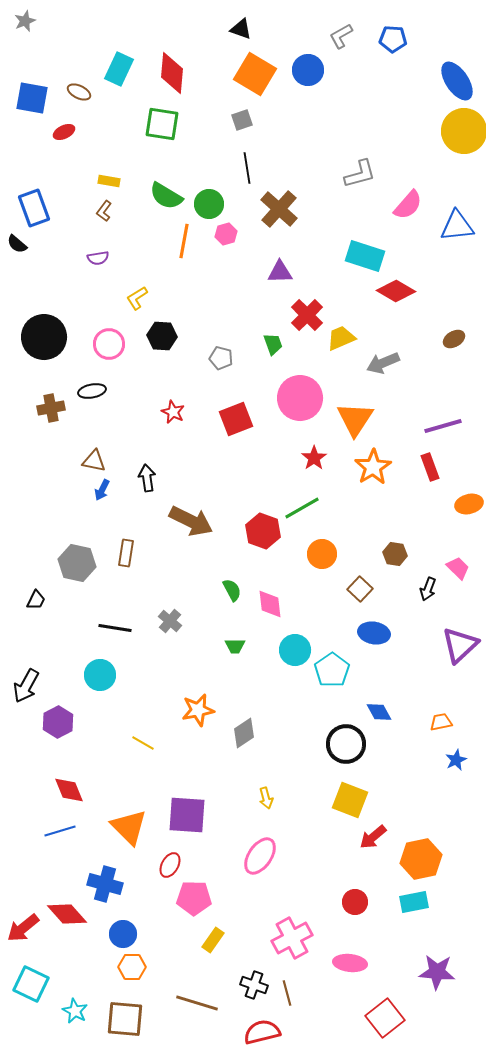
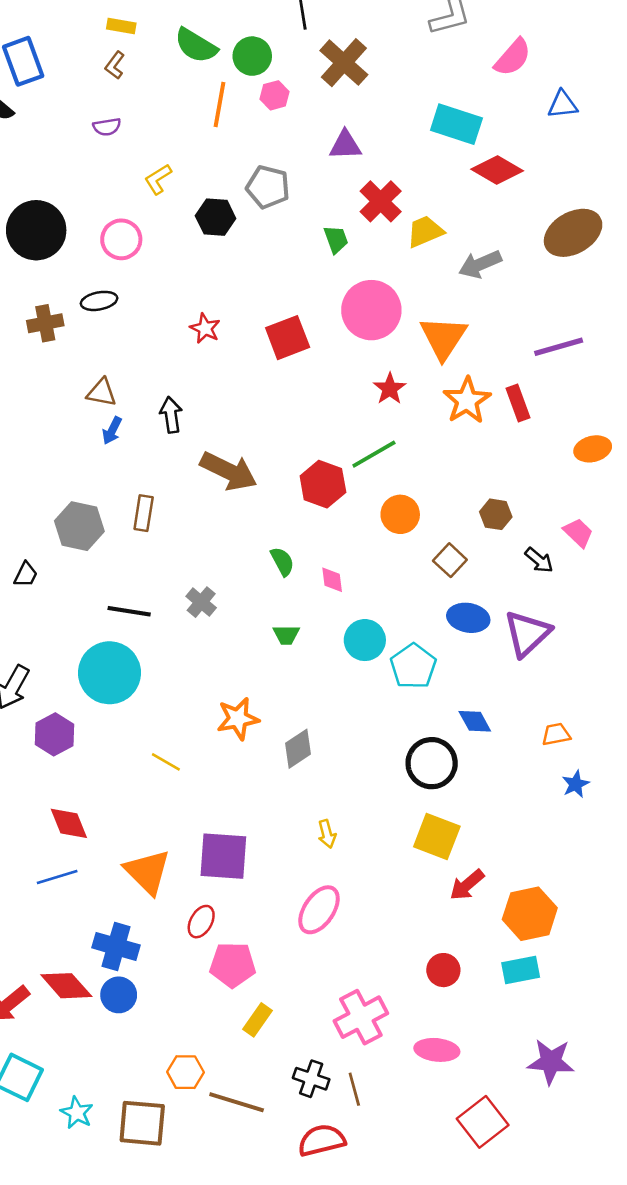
blue triangle: (457, 226) -> (563, 105), moved, size x0.7
black hexagon: (162, 336) -> (216, 217), moved
brown ellipse: (454, 339) -> (573, 233), size x2.0
gray pentagon: (221, 358) -> (268, 187), moved, size x1.4
red rectangle: (430, 467) -> (518, 403), moved
black arrow: (428, 589) -> (539, 560), turned -70
pink diamond: (270, 604) -> (332, 580), size x0.7
purple triangle: (460, 645) -> (527, 634), moved
cyan circle: (100, 675) -> (109, 673), size x1.5
blue circle: (123, 934) -> (119, 995), moved
orange hexagon: (132, 967) -> (185, 1072), moved

